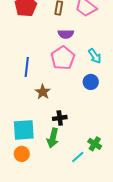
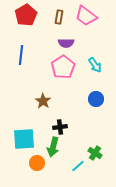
blue line: (27, 67) -> (21, 55), moved
blue circle: (91, 82) -> (96, 99), moved
orange circle: (22, 154) -> (37, 163), moved

